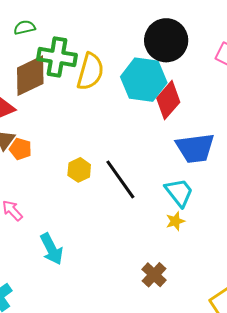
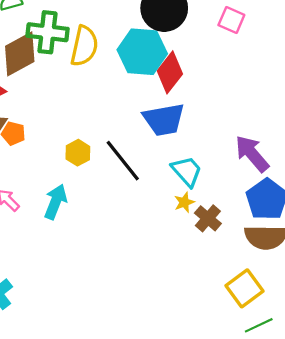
blue trapezoid: (195, 148) -> (164, 120), moved
cyan arrow: (52, 249) -> (56, 202), moved, turned -128
brown cross: (154, 275) -> (208, 218), moved

